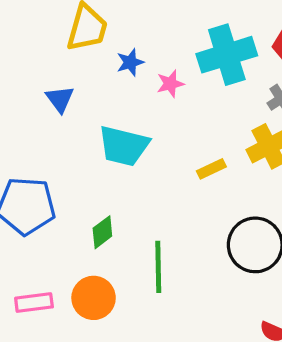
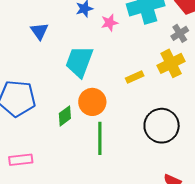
cyan trapezoid: (124, 146) -> (79, 61), turned 96
orange circle: (94, 298) -> (92, 102), moved

